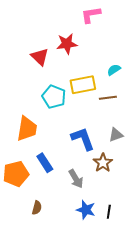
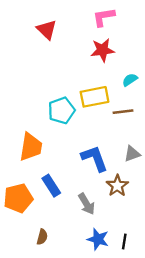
red star: (67, 44) -> (103, 50), moved
red triangle: (40, 57) -> (47, 30), moved
cyan pentagon: (54, 97) -> (62, 110), turned 30

